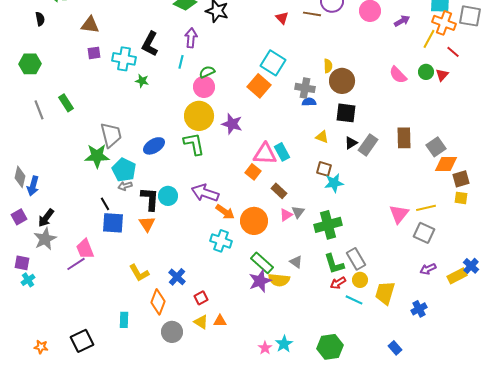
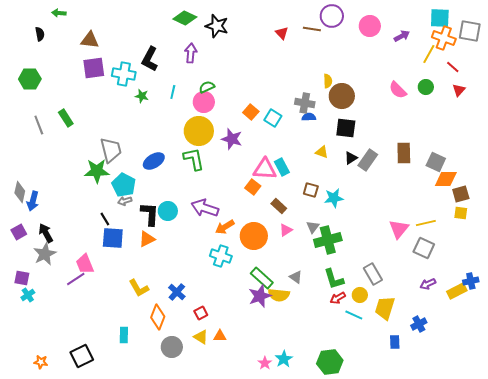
purple square: (94, 53) -> (94, 68), size x1.6
cyan line: (181, 62) -> (173, 92), moved
cyan square: (273, 63) -> (273, 118), moved, size x0.7
red triangle: (442, 75) -> (459, 90), moved
orange square: (259, 86) -> (251, 112), moved, size x0.7
gray square: (436, 147) -> (436, 162), turned -30
brown square: (324, 169) -> (311, 190), moved
orange arrow: (225, 212) -> (225, 227), turned 114
gray triangle: (298, 212) -> (313, 227), moved
black arrow: (46, 218) -> (46, 233), turned 114
orange triangle: (147, 224) -> (147, 239), turned 36
gray rectangle: (356, 259) -> (373, 274), moved
blue cross: (471, 266) -> (471, 281), turned 35
blue rectangle: (395, 348) -> (395, 342), moved, turned 40

